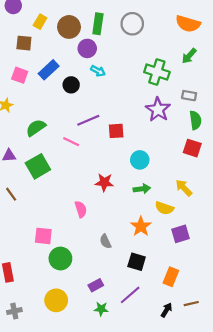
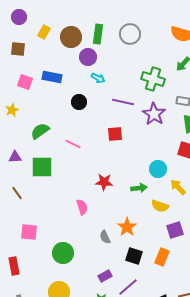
brown square: (24, 43) -> (18, 49), moved
blue rectangle: (49, 70) -> (52, 77), turned 54
black circle: (71, 85) -> (79, 102), moved
purple line: (88, 120) -> (123, 102), moved, turned 35
cyan circle: (140, 160) -> (158, 169), moved
green square: (38, 166) -> (42, 167), turned 30
orange star: (141, 226) -> (127, 227), moved
pink square: (43, 236) -> (29, 232), moved
orange rectangle: (171, 277) -> (162, 257), moved
purple rectangle: (96, 285) -> (105, 276), moved

